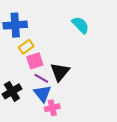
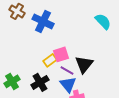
blue cross: (15, 25) -> (43, 21), turned 30
yellow rectangle: (26, 47) -> (50, 60), moved

